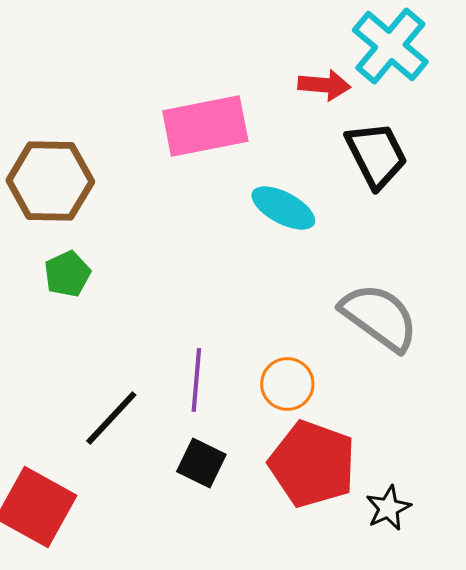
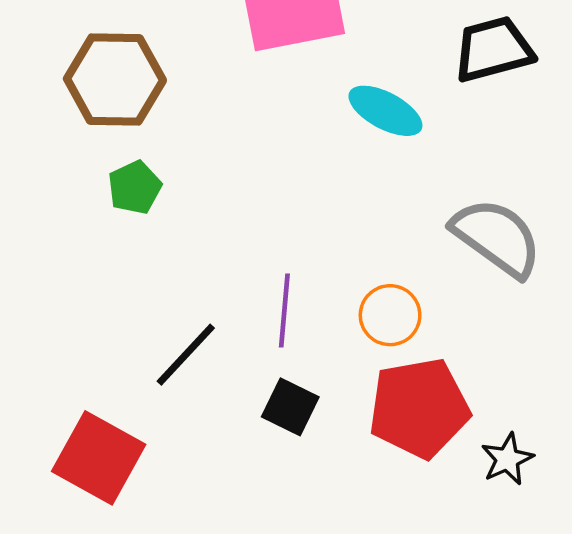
black trapezoid: (376, 155) -> (493, 49), turned -78
red pentagon: (312, 464) -> (419, 408), turned -30

